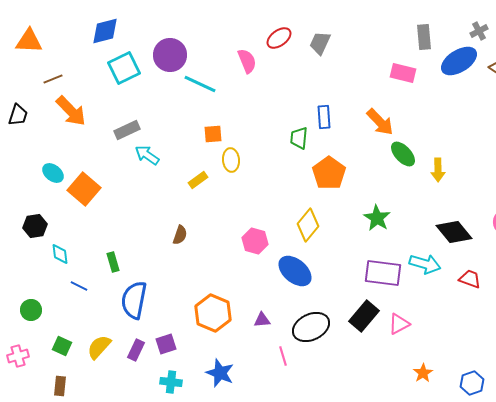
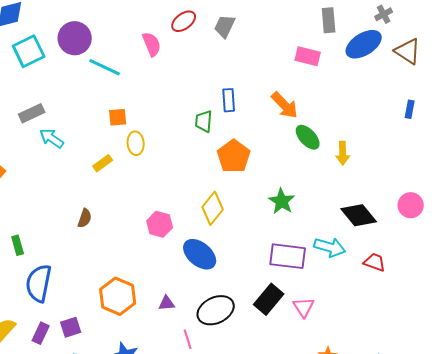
pink triangle: (399, 324) -> (304, 307), turned -35

